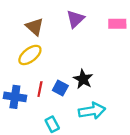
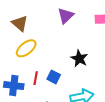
brown triangle: (35, 27) -> (20, 23), moved
black star: (83, 79) -> (79, 58), moved

